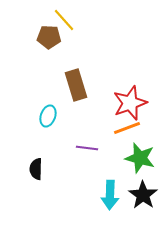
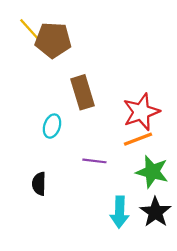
yellow line: (64, 20) -> (30, 30), moved
brown pentagon: (49, 37) -> (53, 40), size x1.4

